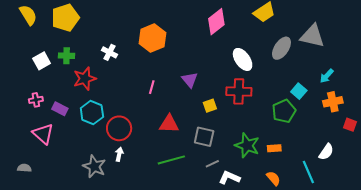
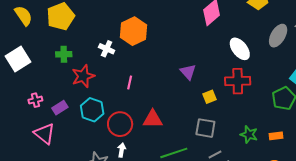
orange hexagon: (152, 38) -> (134, 31), moved
white square: (42, 61) -> (18, 59), moved, size x1.4
pink line: (152, 87) -> (130, 82), moved
purple rectangle: (60, 109) -> (60, 108), turned -56
red triangle: (169, 124) -> (153, 119), moved
green star: (247, 145) -> (249, 134), size x0.7

